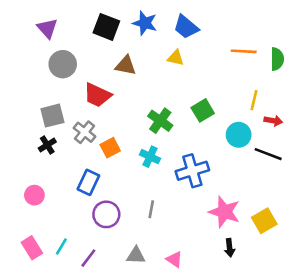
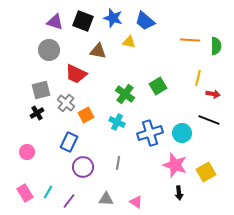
purple triangle: (47, 28) -> (55, 22), moved, turned -30
yellow triangle: (176, 58) -> (129, 42), moved
cyan circle: (239, 135) -> (182, 133), moved

